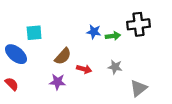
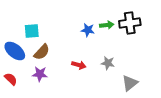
green arrow: (113, 36) -> (107, 25), moved
brown semicircle: (63, 56) -> (42, 52), moved
purple star: (58, 82) -> (40, 74), moved

